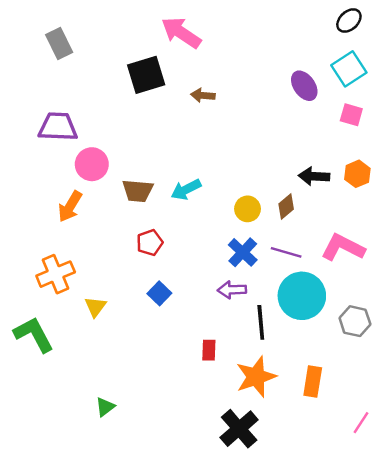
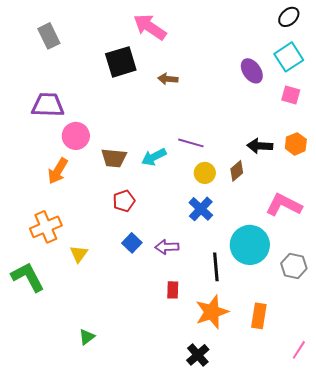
purple line: (286, 252) -> (191, 143), moved
purple arrow: (232, 290) -> (167, 247), moved
black cross: (239, 429) -> (198, 355), size x0.7

